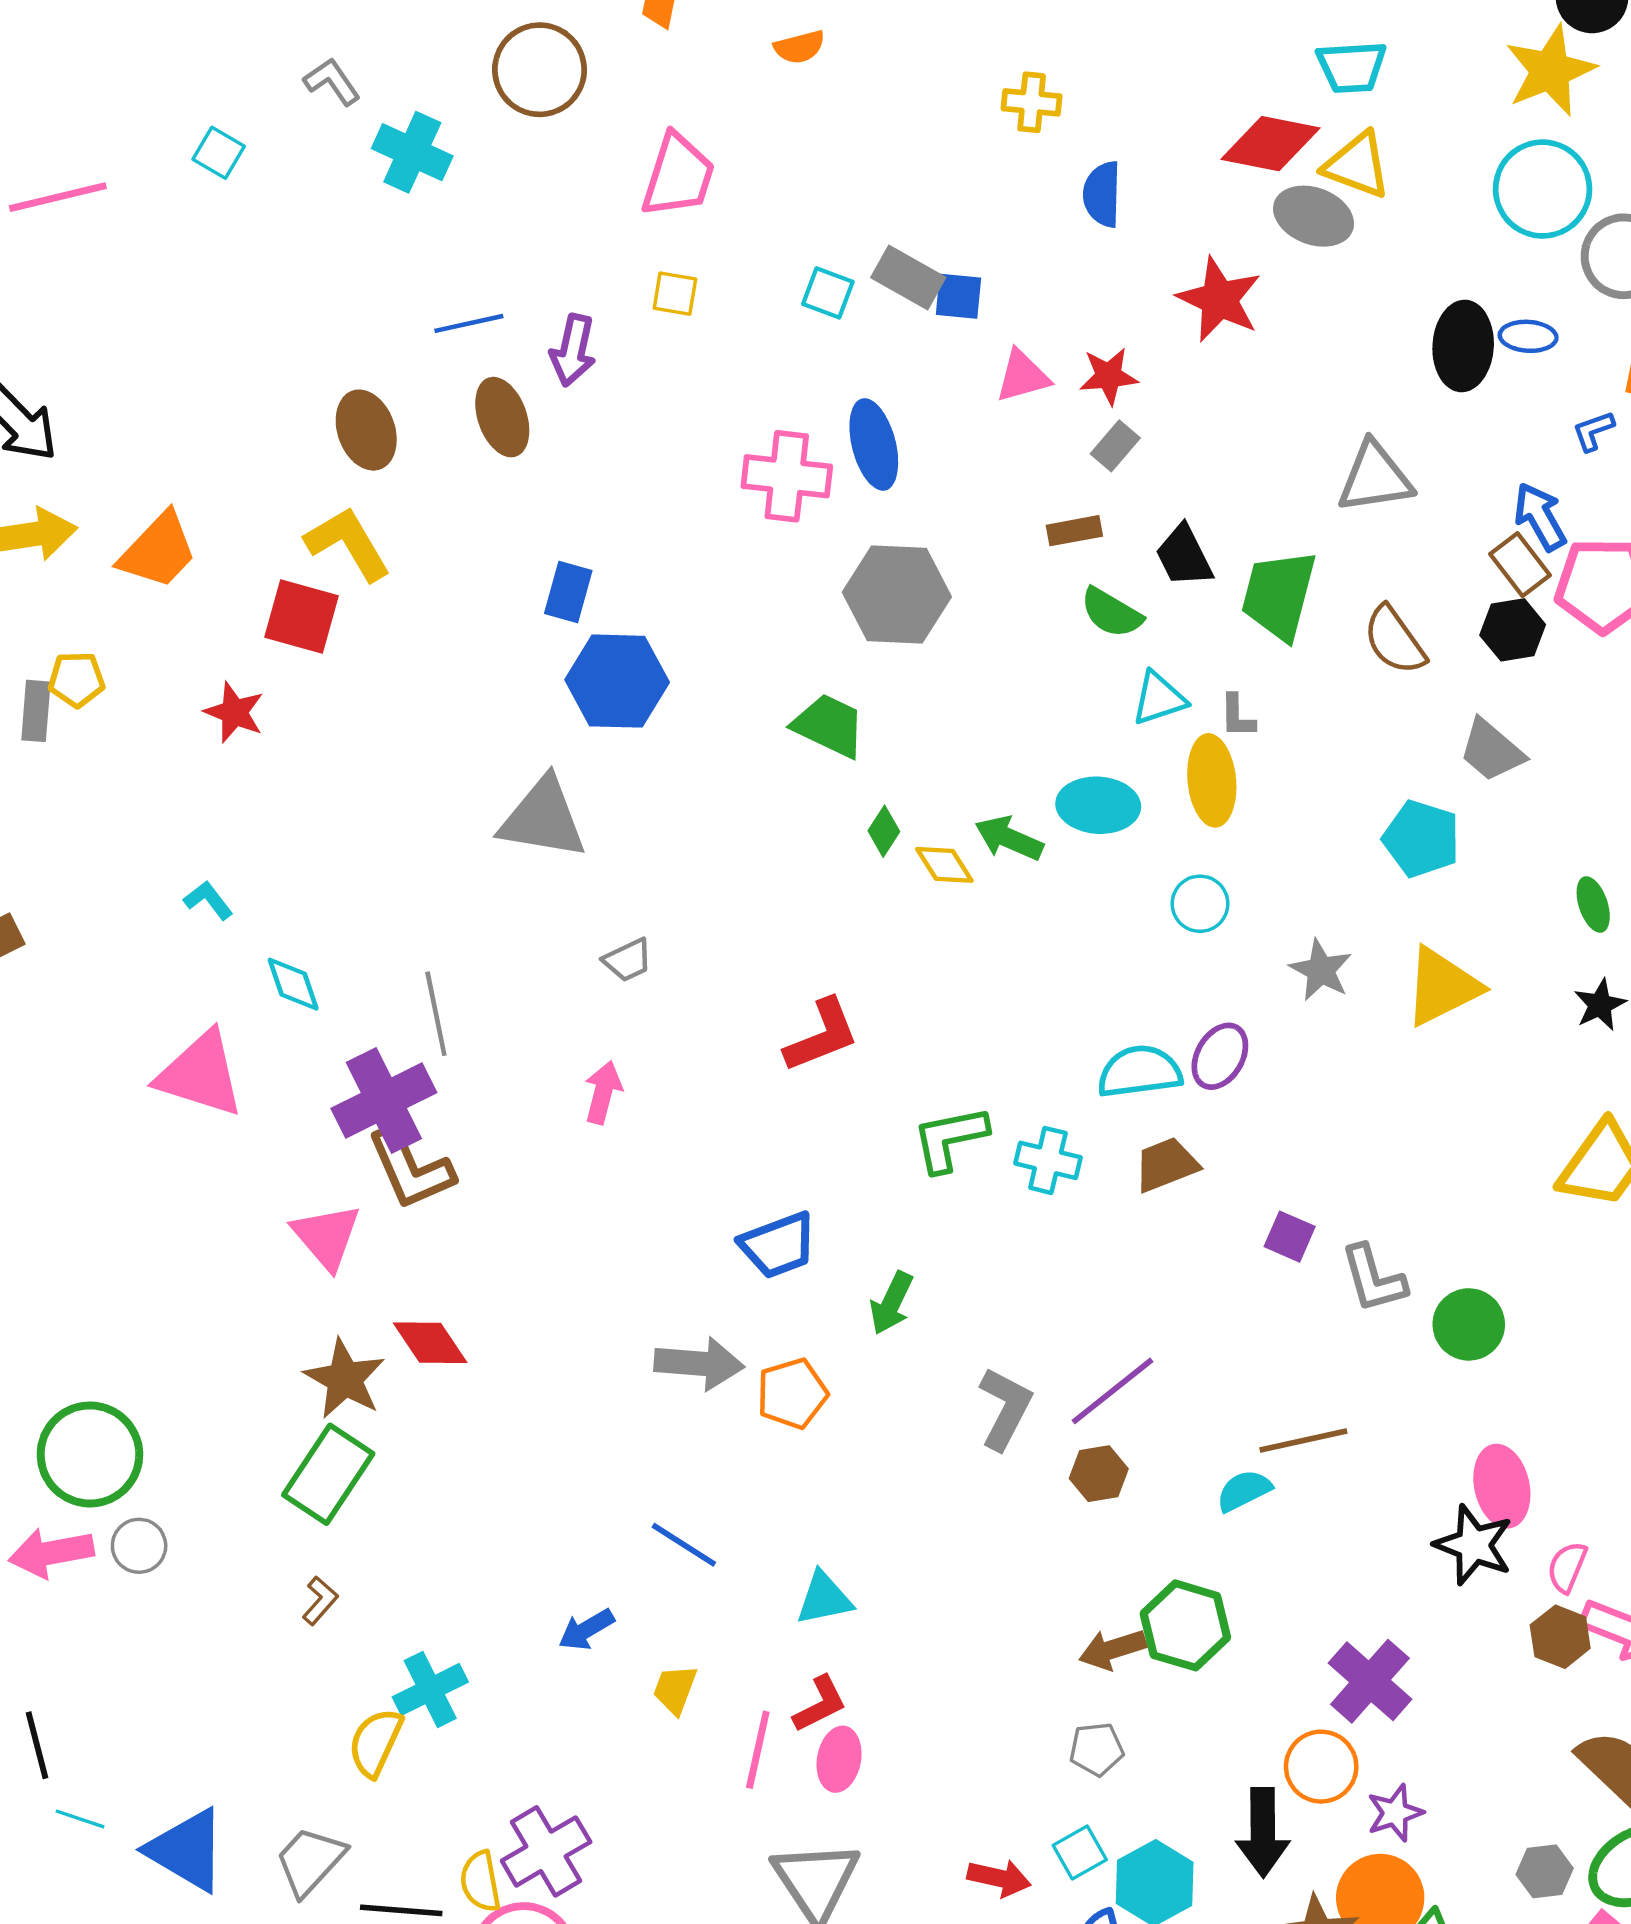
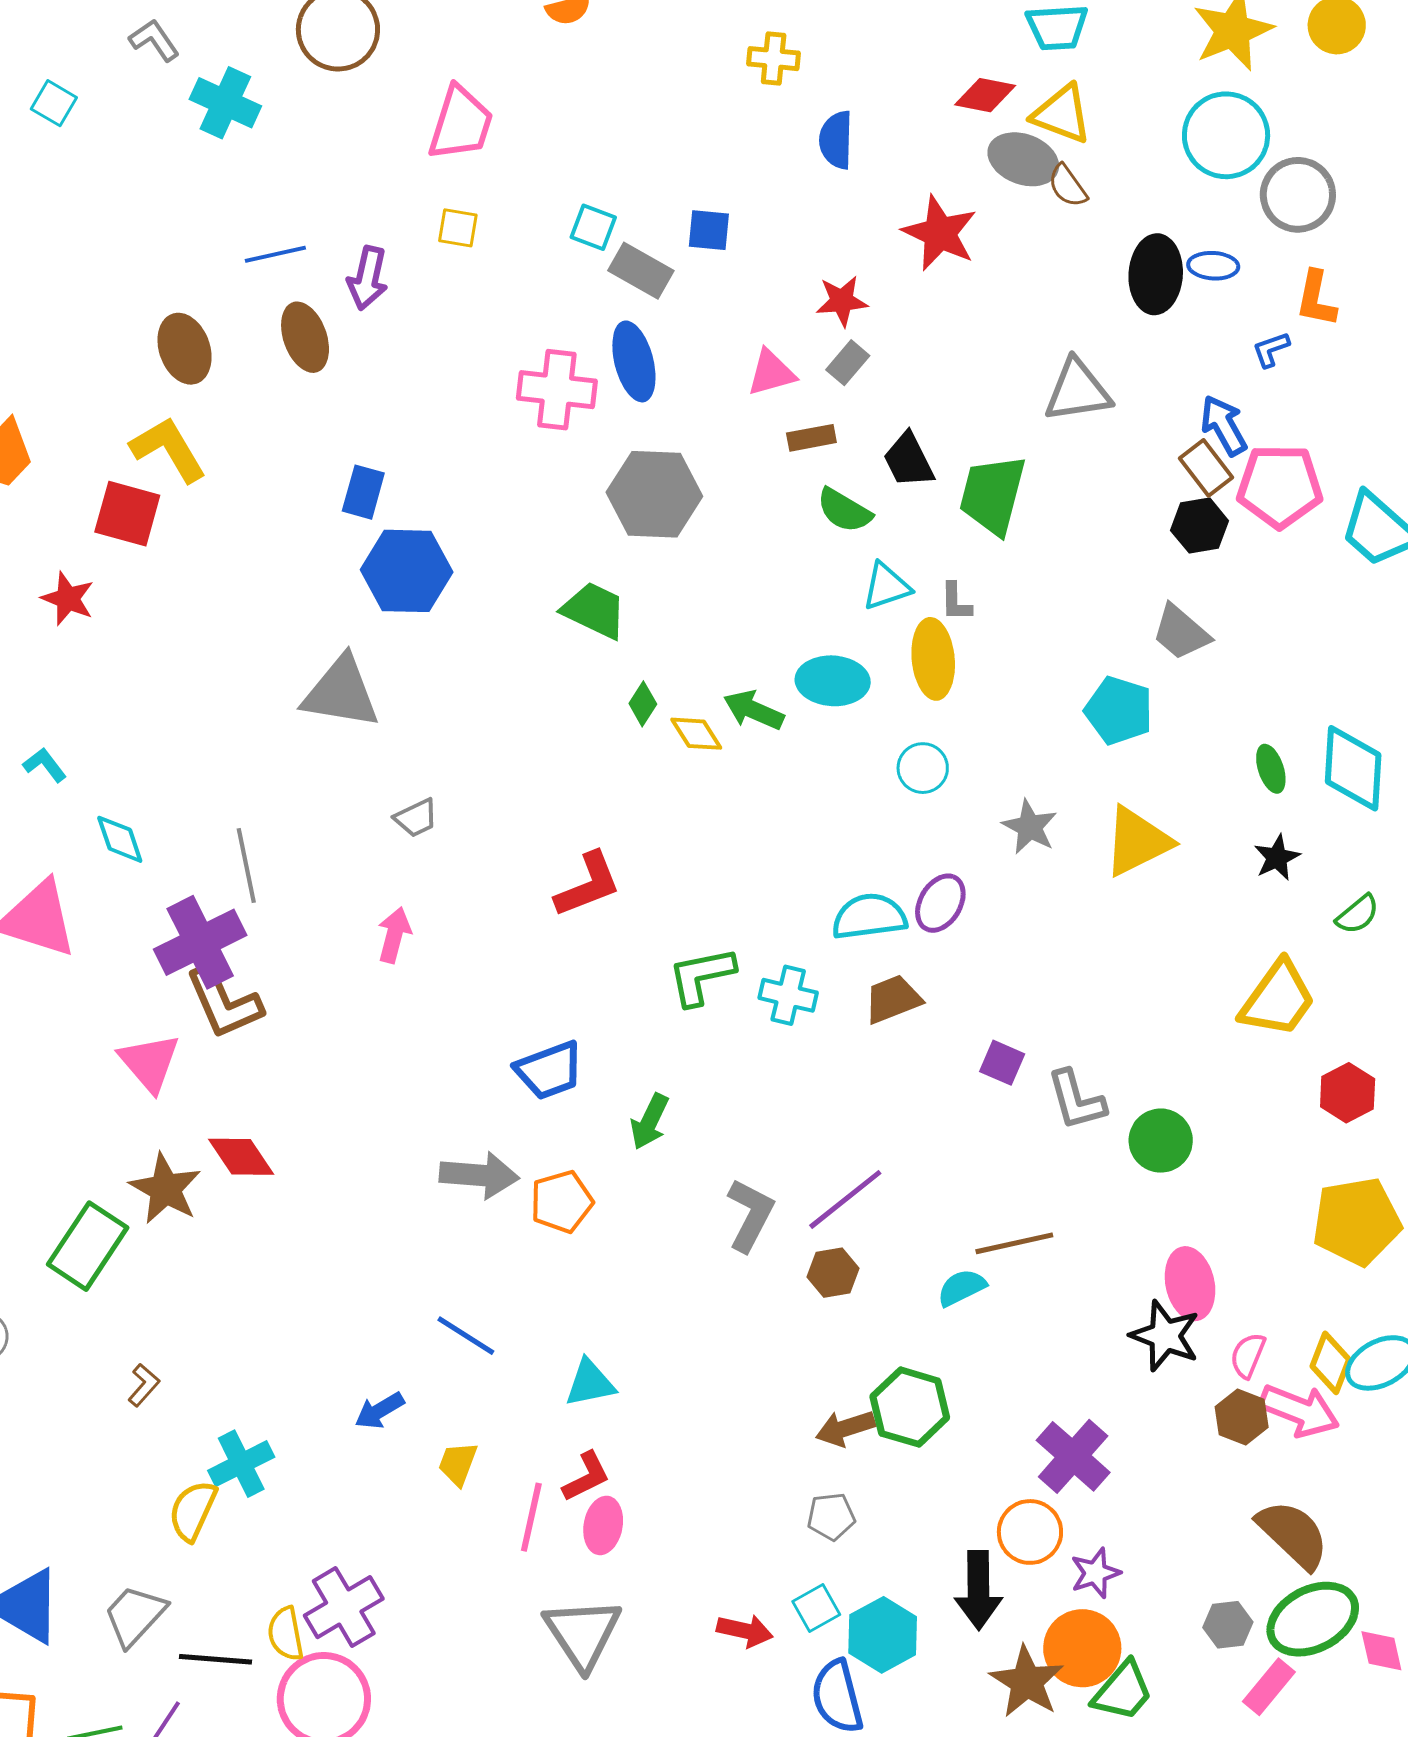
red diamond: (1270, 144) -> (985, 95), size x0.7
gray rectangle: (908, 277) -> (641, 271), moved
pink triangle: (1023, 376) -> (771, 373), moved
brown semicircle: (1395, 640) -> (1067, 186), moved, size x0.7
green rectangle: (328, 1474) -> (88, 1246), moved

